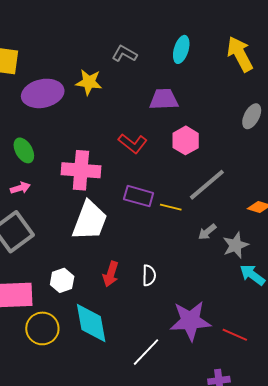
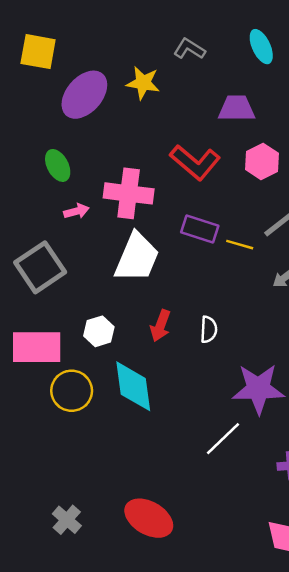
cyan ellipse: (181, 49) -> (261, 47), turned -44
purple ellipse: (43, 93) -> (84, 95), turned -39
red L-shape: (133, 143) -> (195, 162), size x1.4
pink arrow: (20, 188) -> (76, 211), moved
white line: (146, 352) -> (223, 439), moved

